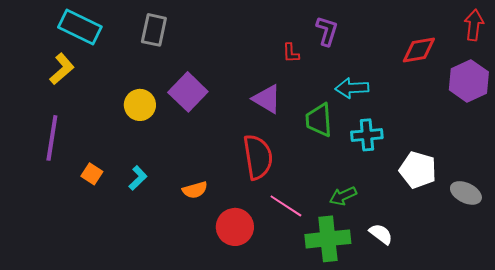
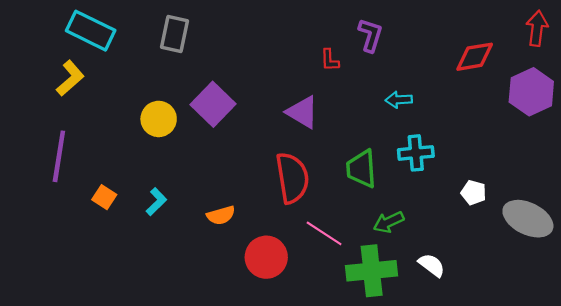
cyan arrow: (352, 88) -> (399, 100), size x0.7
green trapezoid: (319, 120) -> (361, 169), moved
white pentagon: (418, 170) -> (474, 193), size x0.6
gray ellipse: (466, 193) -> (528, 219), size x1.4

